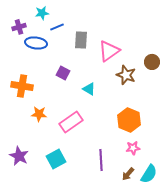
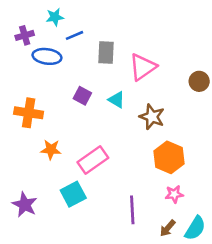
brown star: (126, 75) -> (152, 117), moved
cyan triangle: (89, 89) -> (116, 100), moved
cyan square: (56, 159) -> (73, 194), moved

